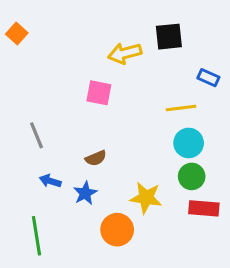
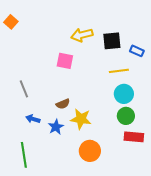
black square: (169, 37) -> (112, 41), moved
yellow star: (146, 198) -> (81, 119), moved
orange circle: (117, 230) -> (90, 151), moved

